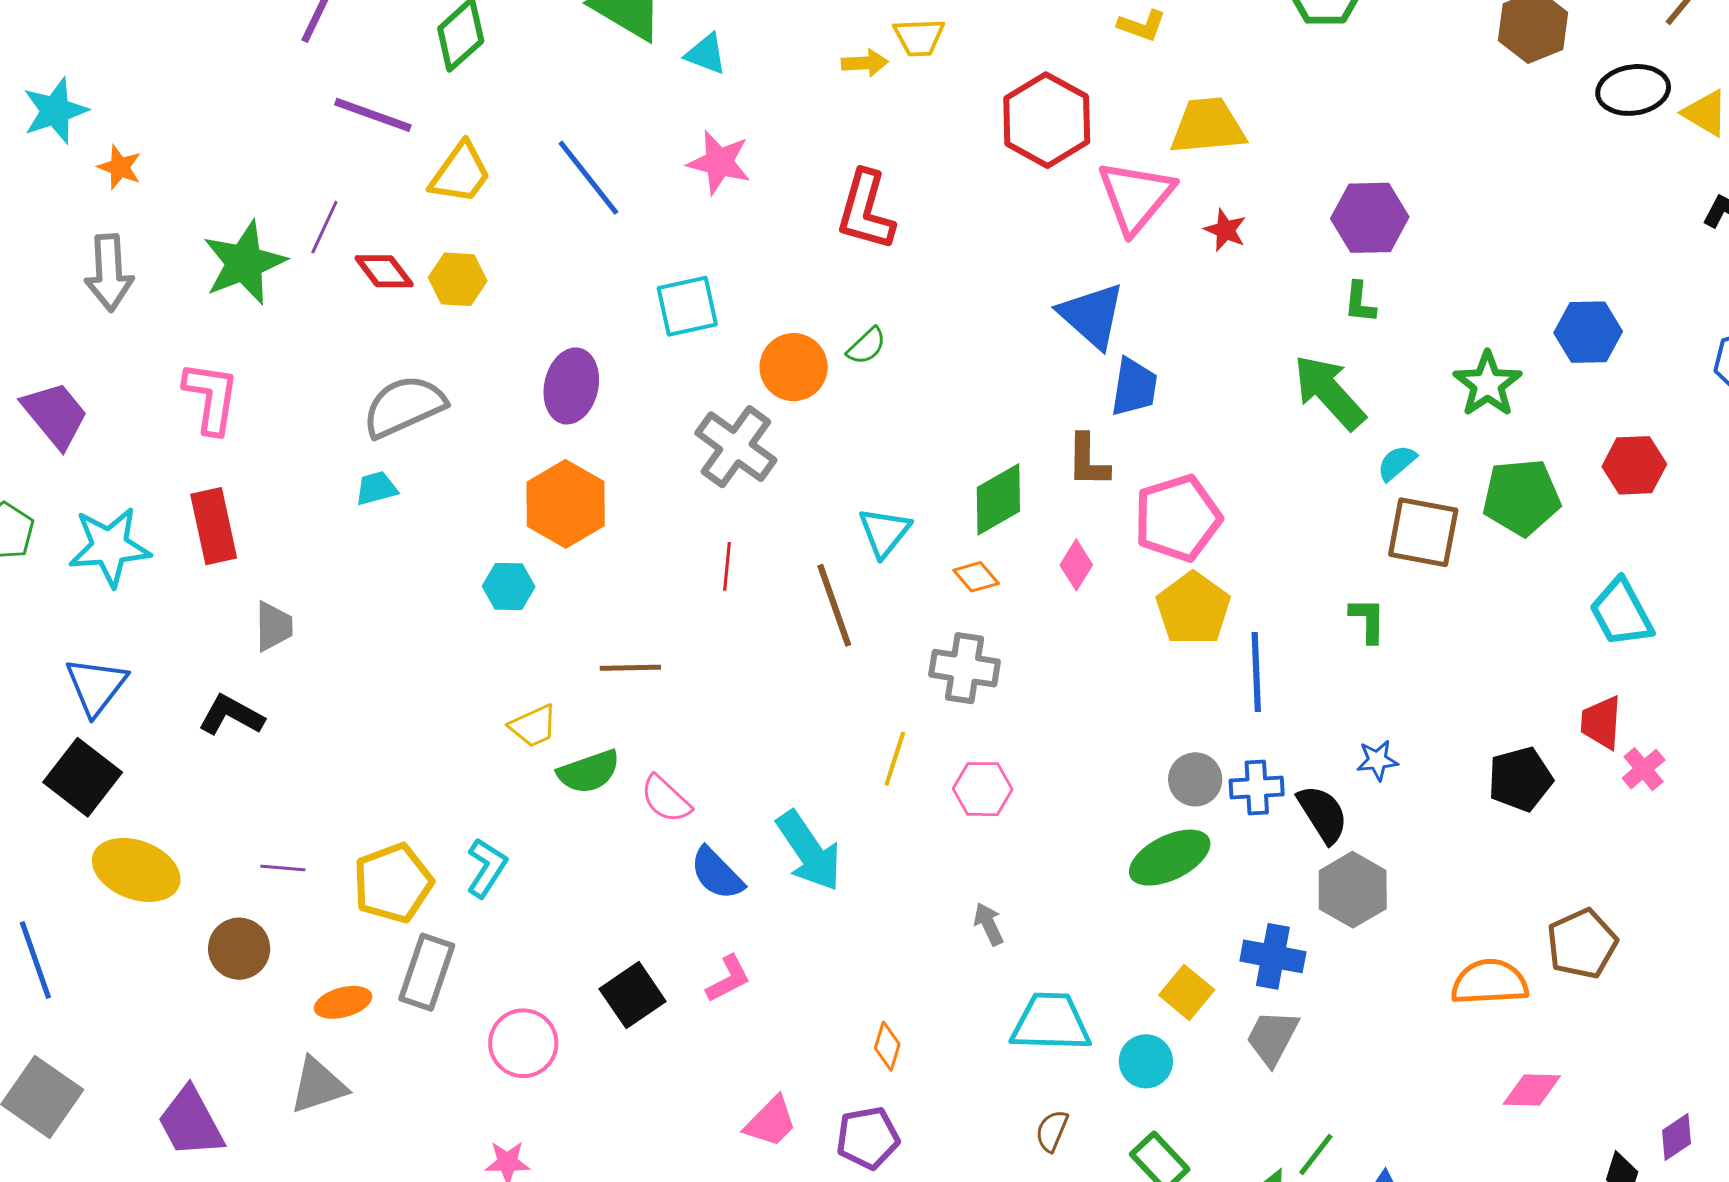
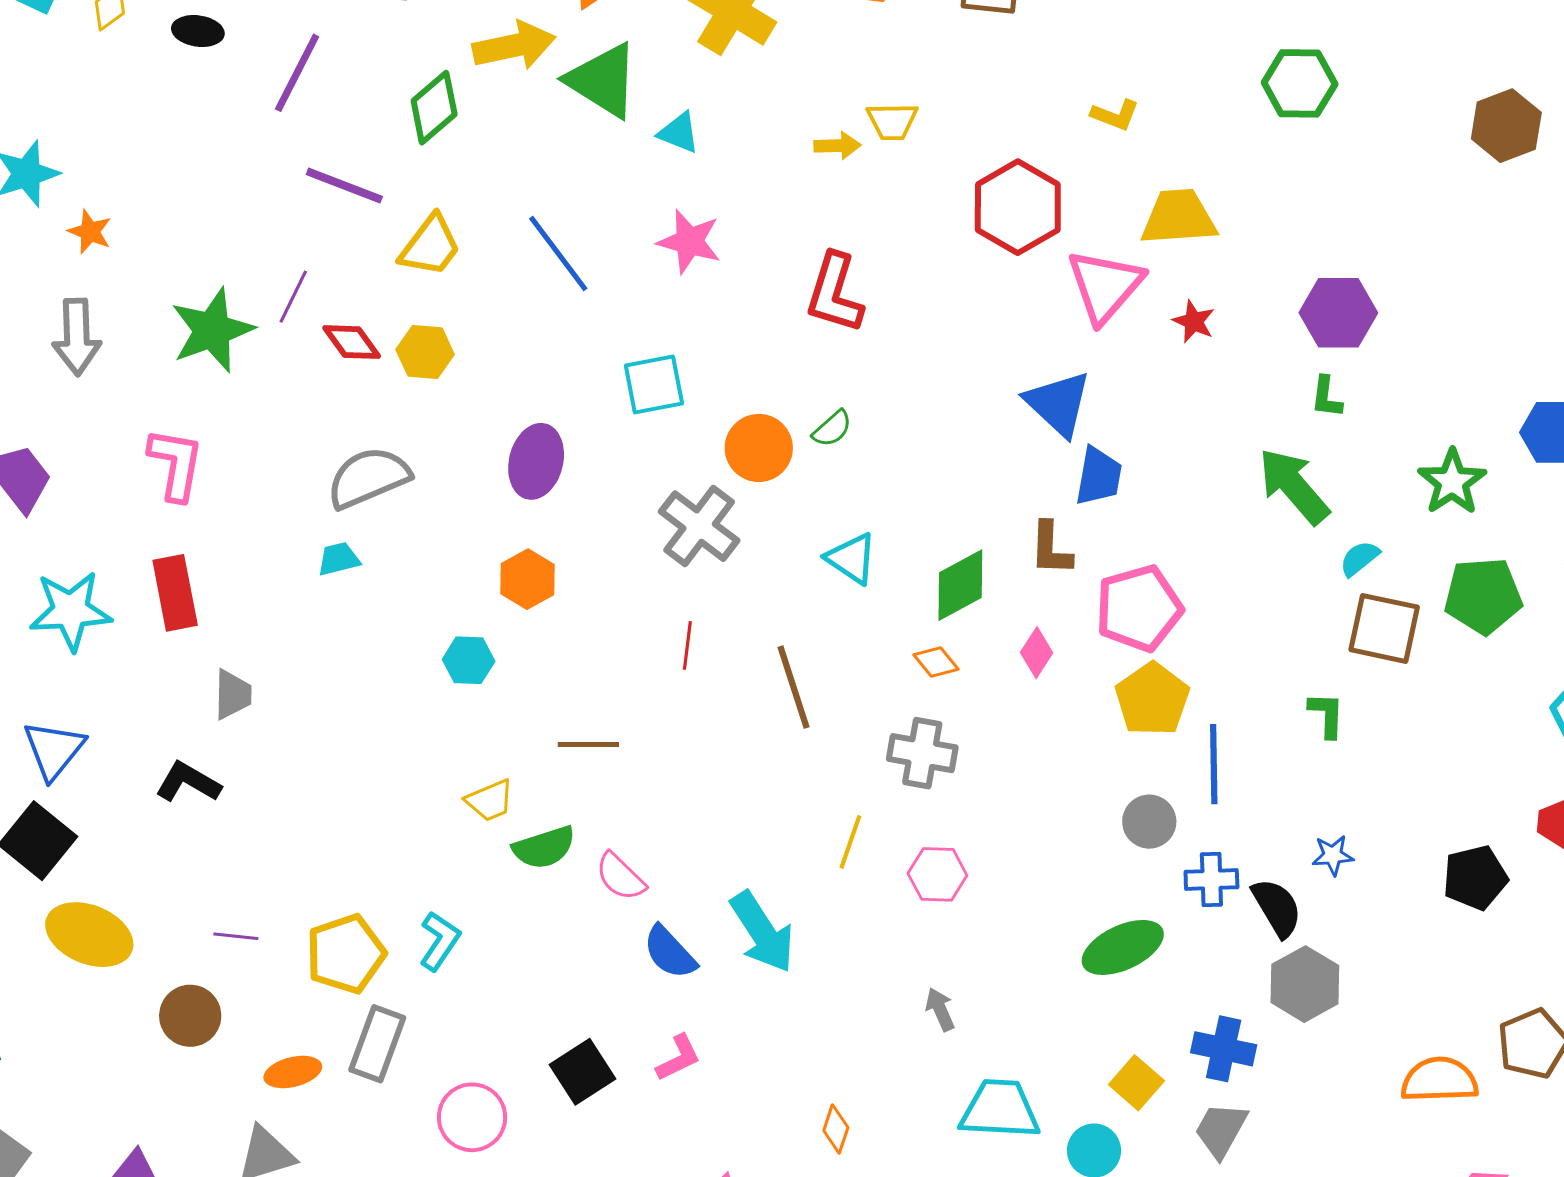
orange hexagon: (566, 504) -> (528, 579), size x0.7
cyan triangle: (884, 532) -> (852, 558), moved, turned -36
gray circle: (1195, 779) -> (1149, 822), moved

